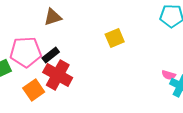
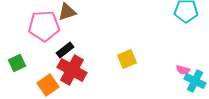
yellow square: (115, 38) -> (127, 59), moved
pink pentagon: (26, 52) -> (44, 26), moved

